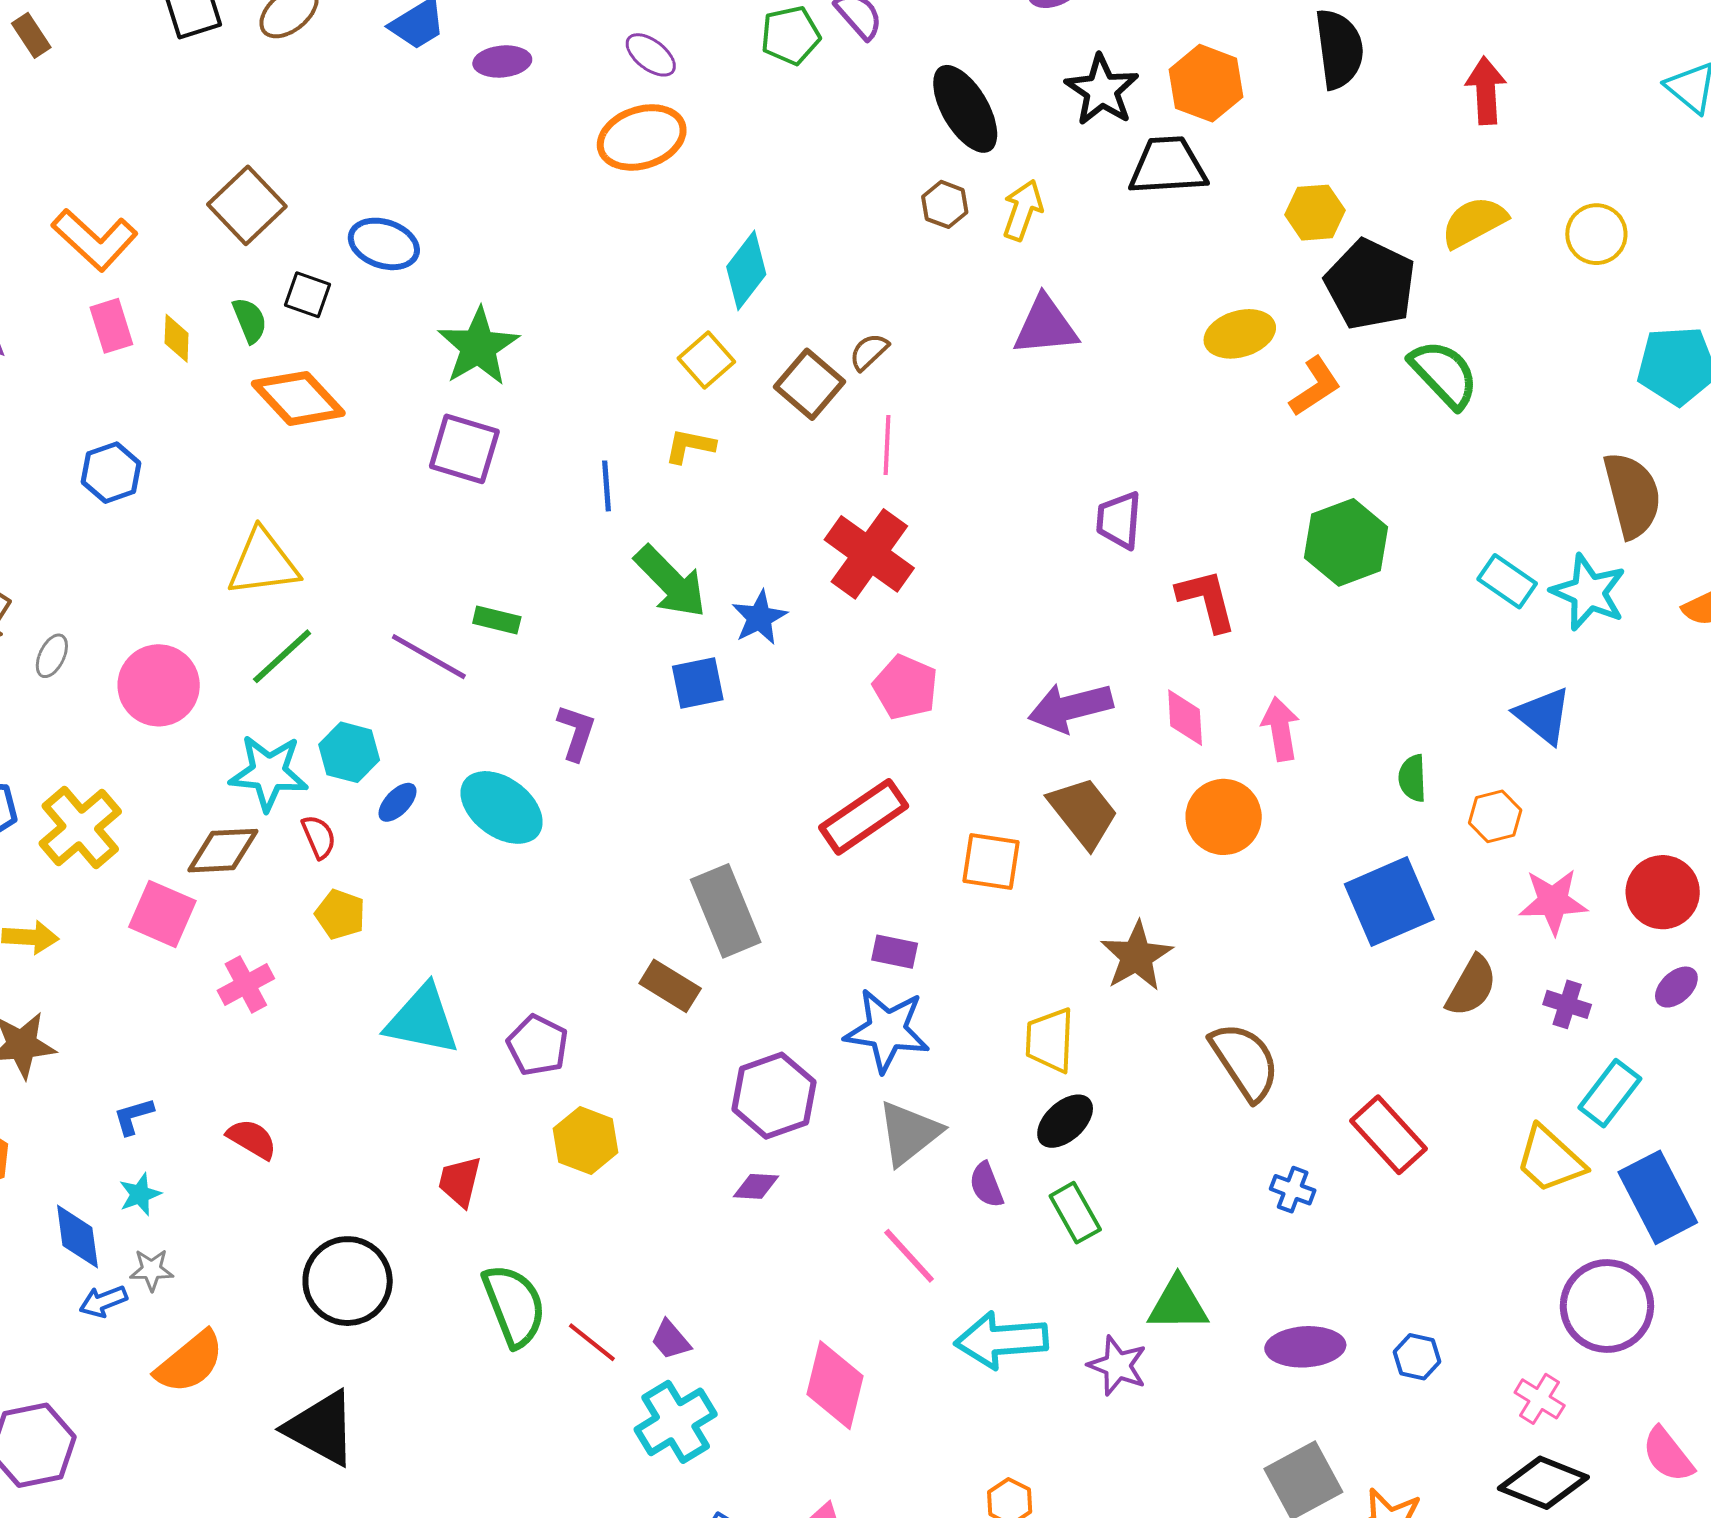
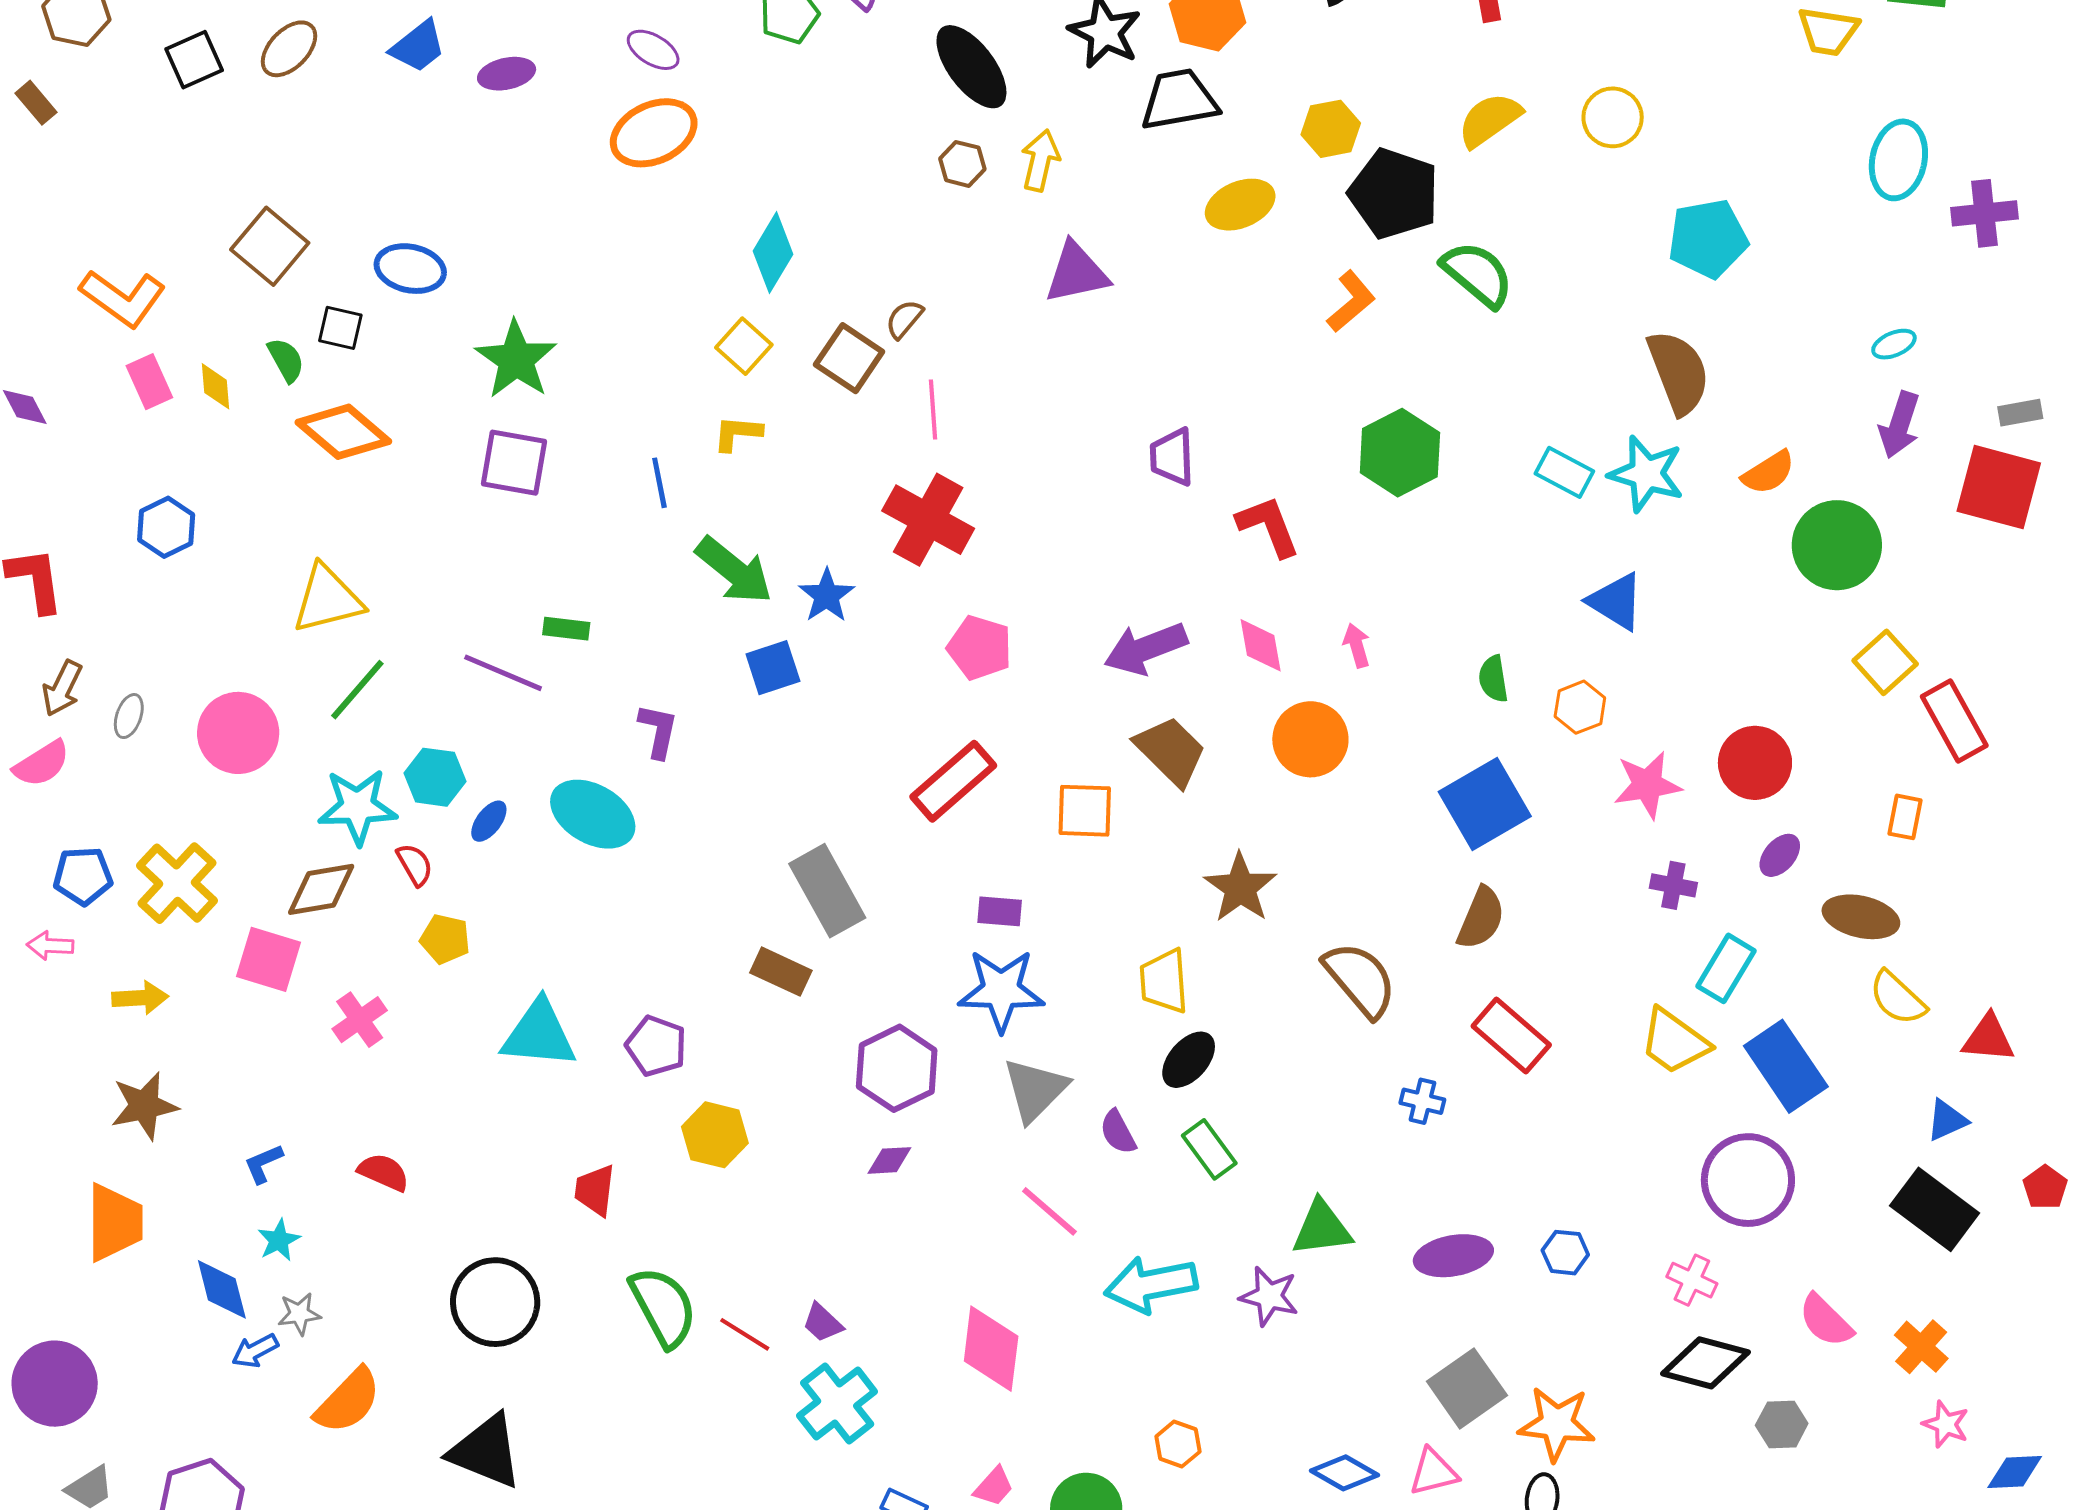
yellow ellipse: (1240, 334) -> (1240, 205), moved
pink arrow: (1280, 729) -> (1357, 645), size x0.7
brown semicircle: (1471, 986) -> (1481, 918), moved

